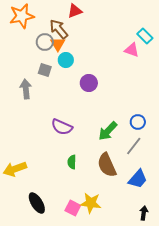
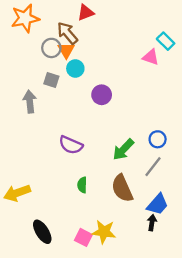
black arrow: (144, 213) -> (152, 223), moved

